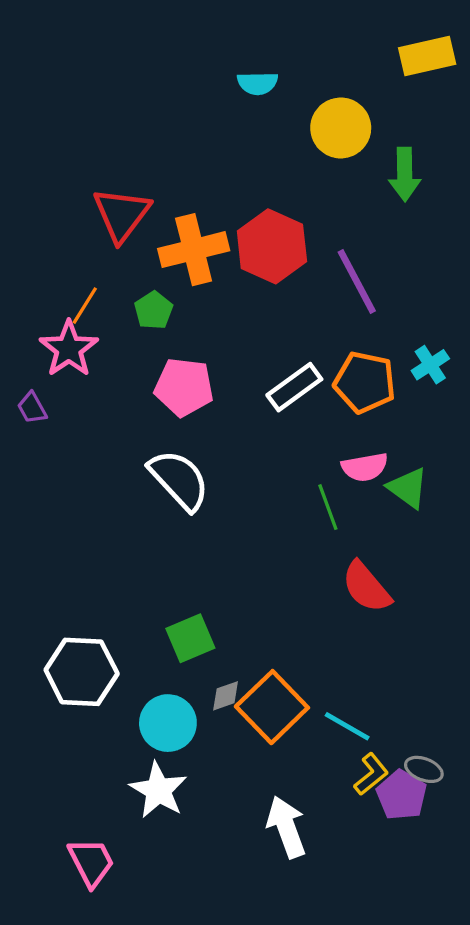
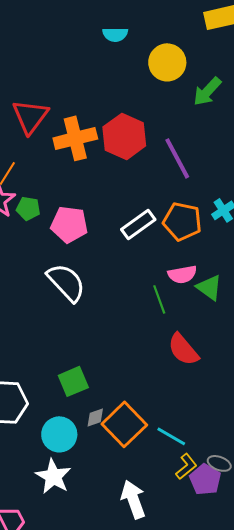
green arrow: (405, 174) -> (207, 91), turned 44
green pentagon: (154, 310) -> (28, 208), moved, turned -30

